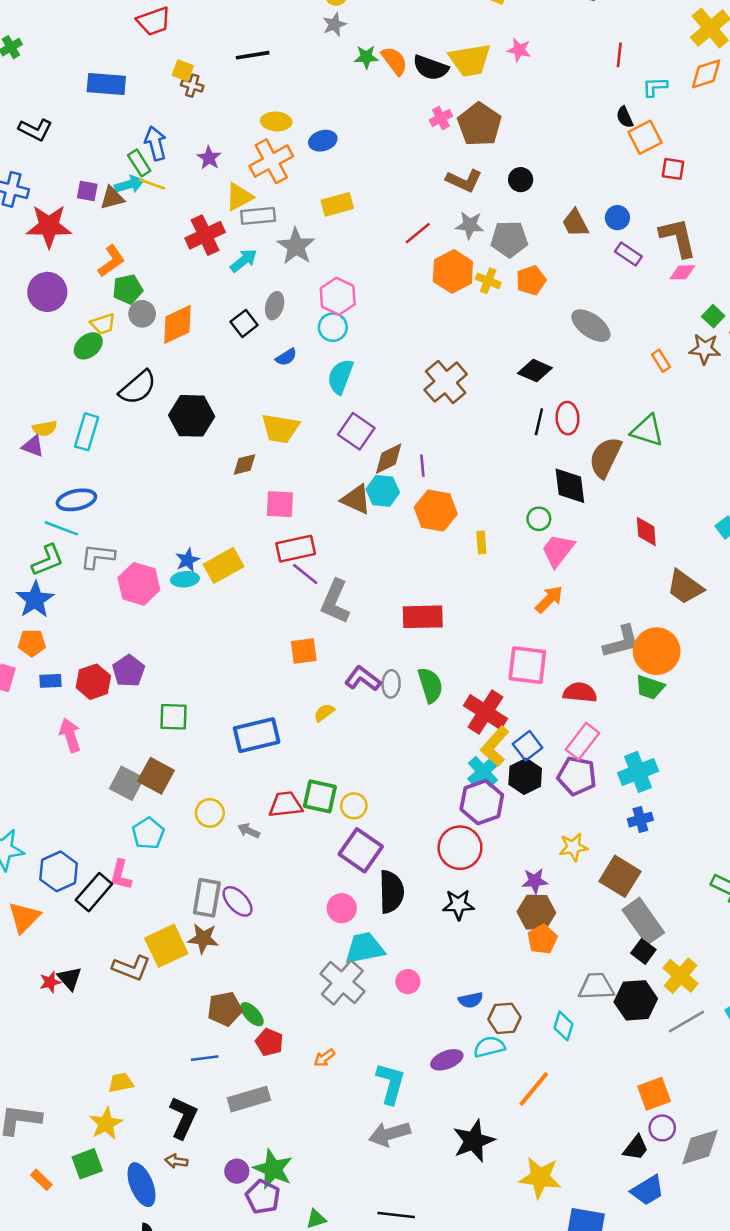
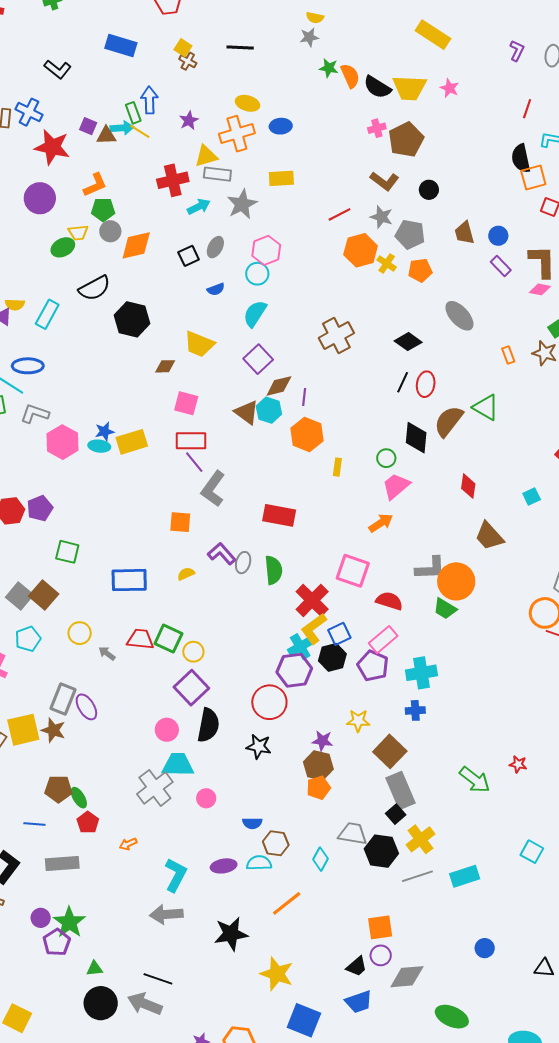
black semicircle: (625, 117) -> (521, 158), size x1.6

